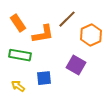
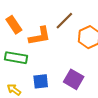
purple square: (76, 65) -> (74, 79), moved

